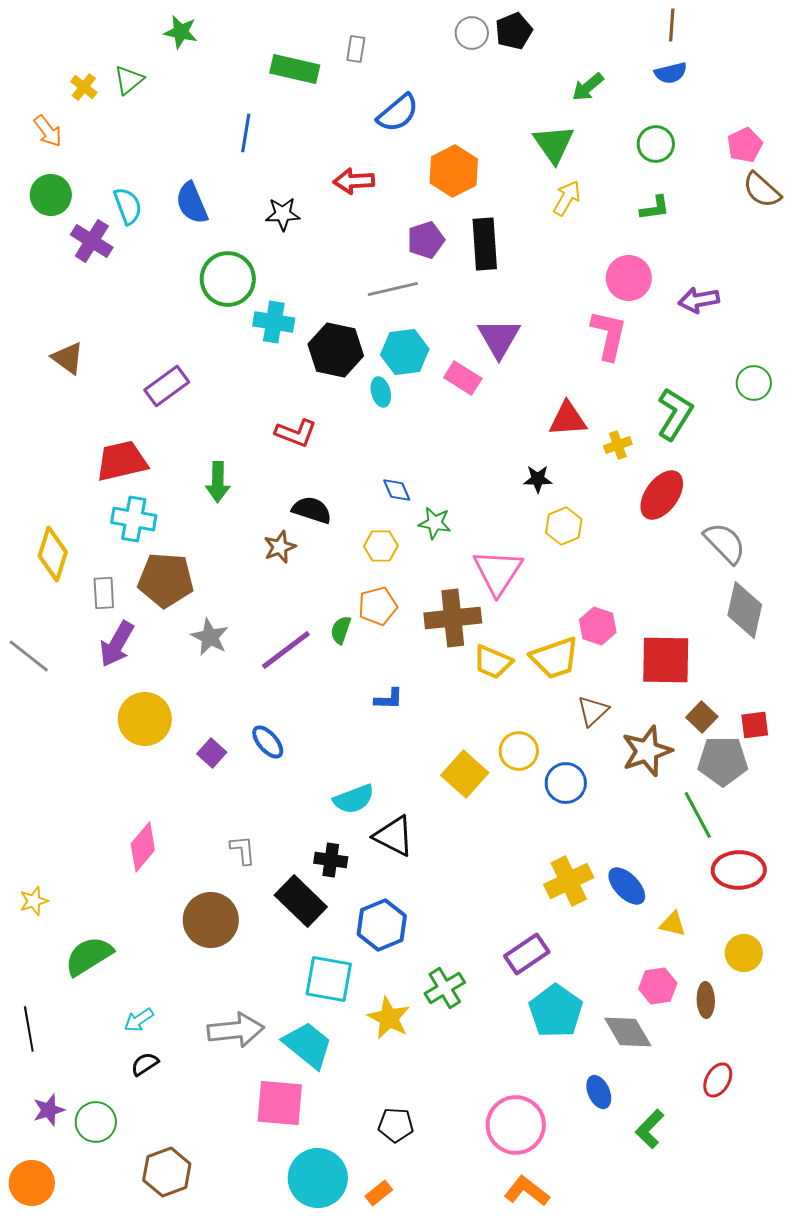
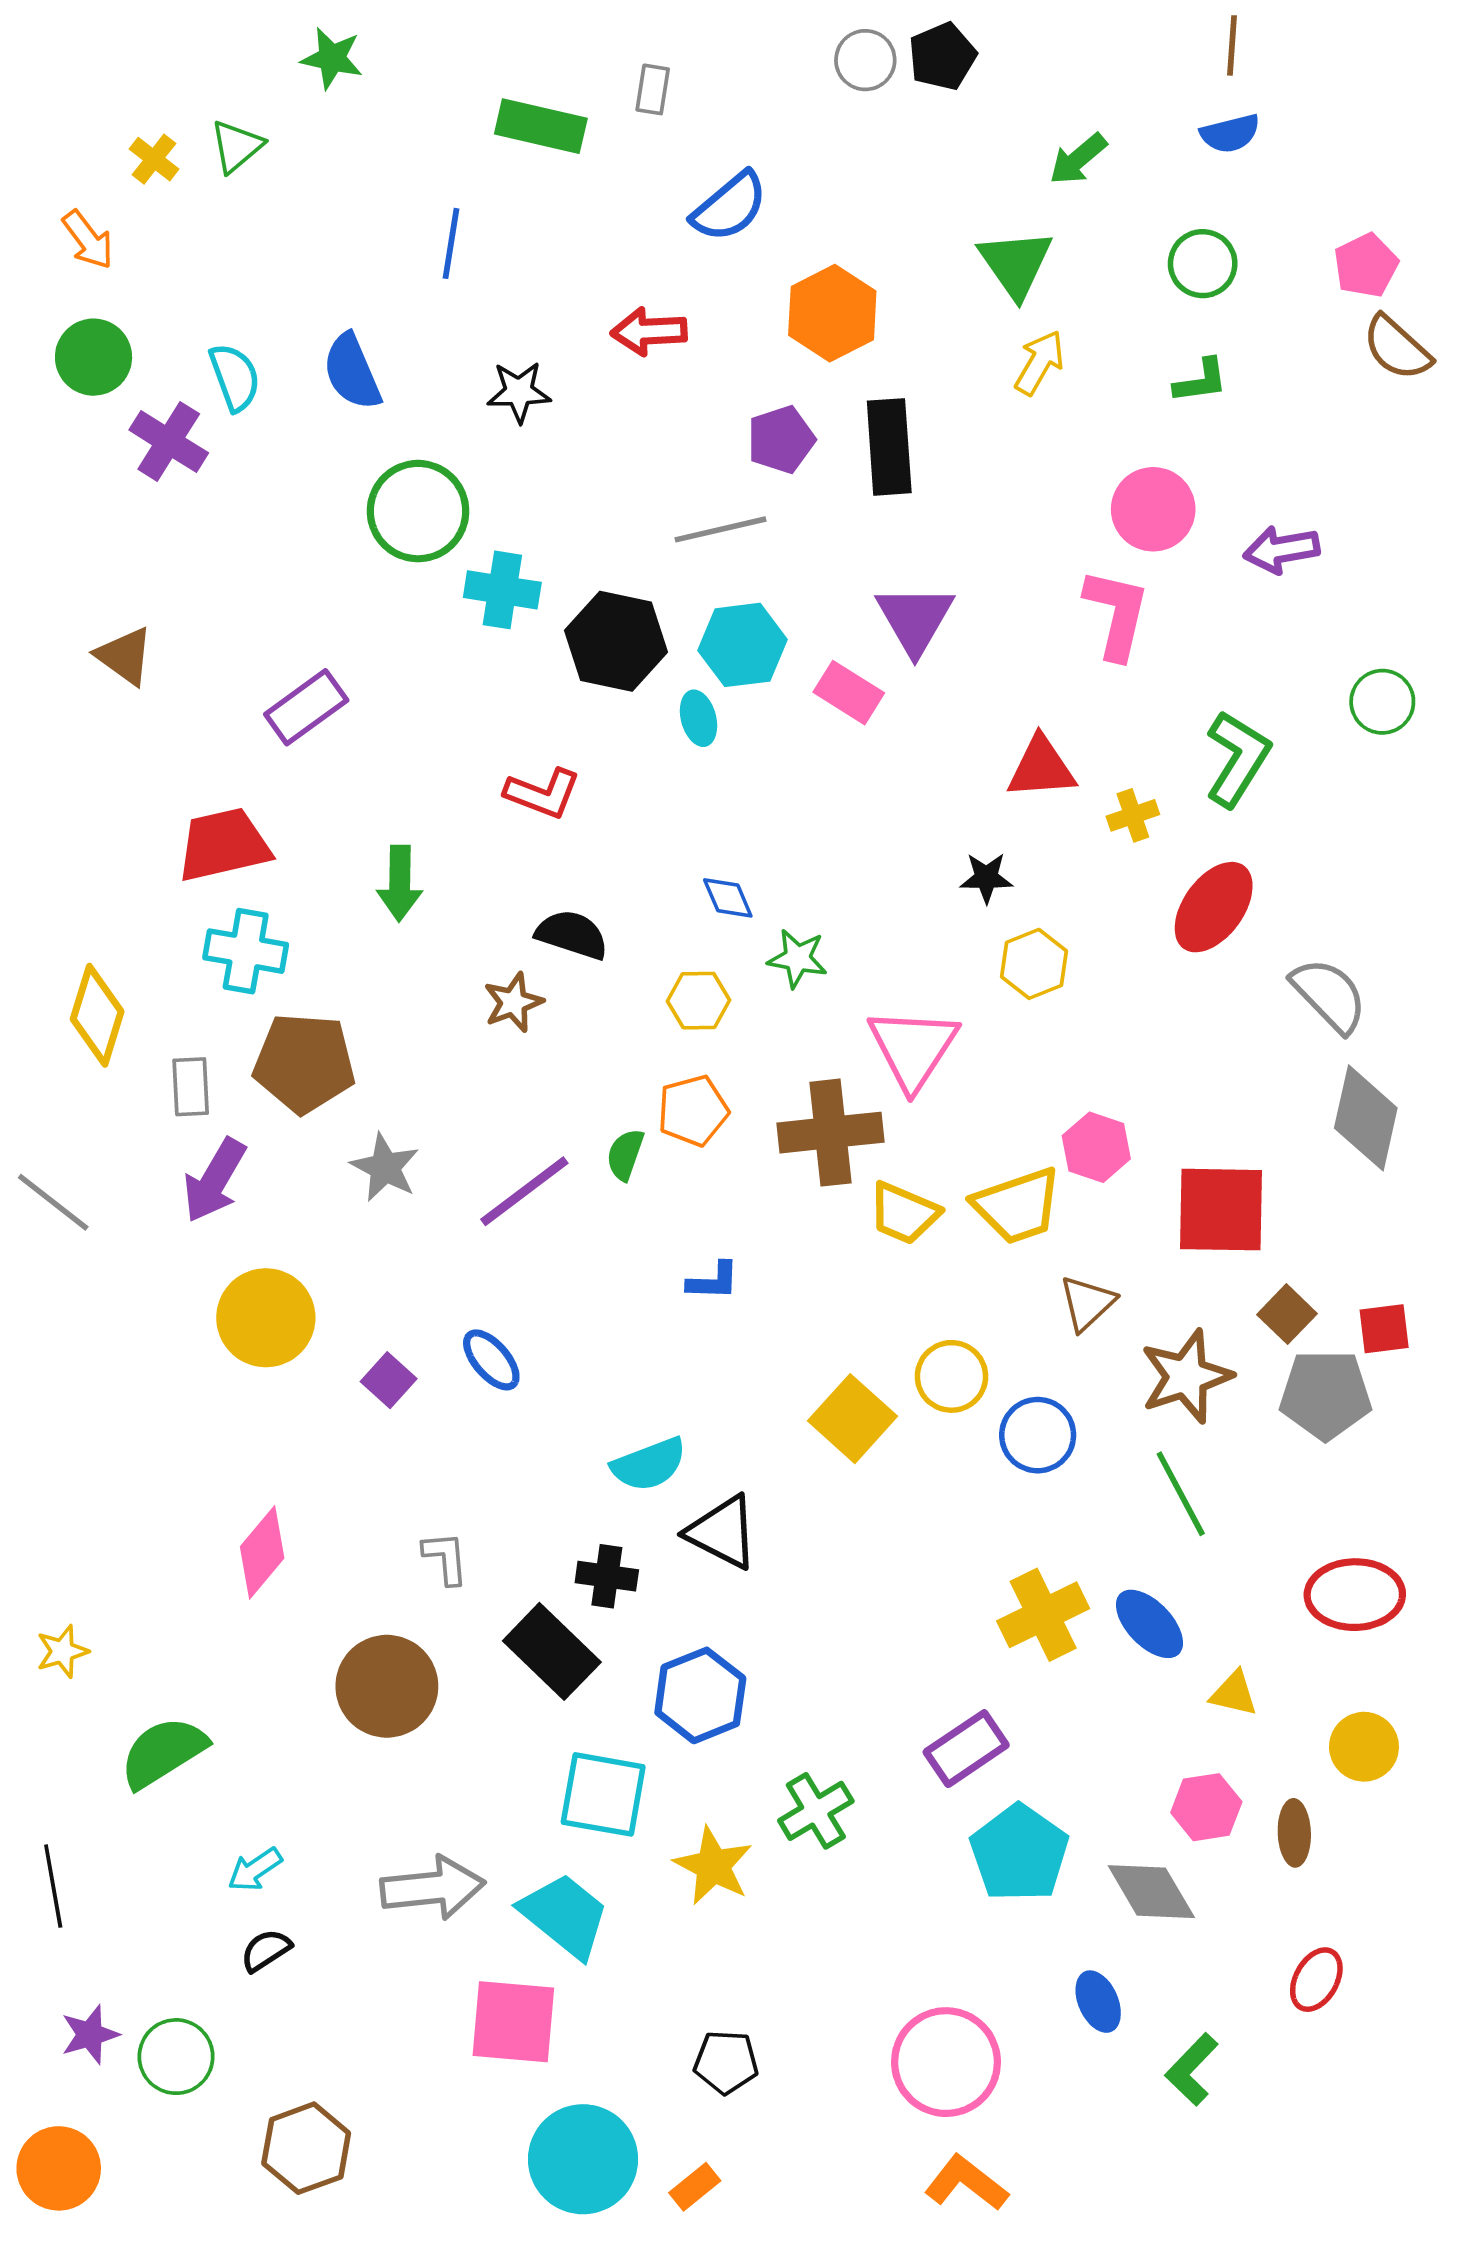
green line: (698, 815) -> (1181, 1494), moved

